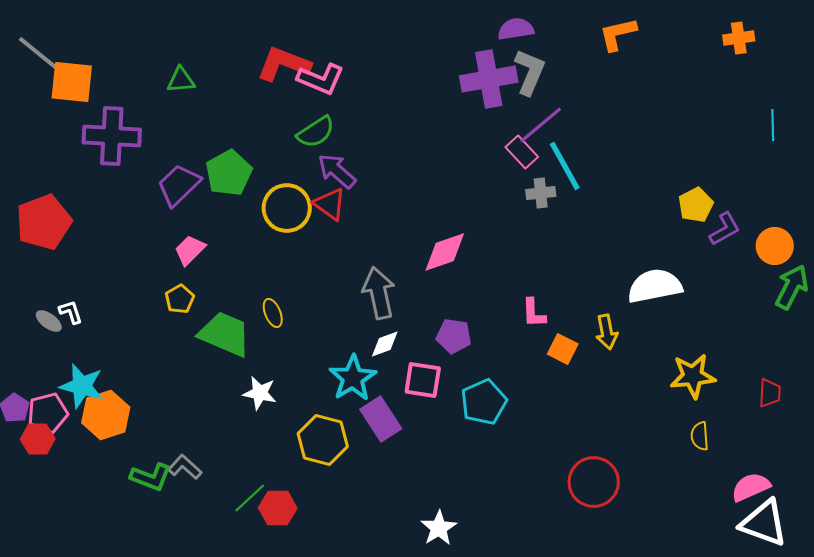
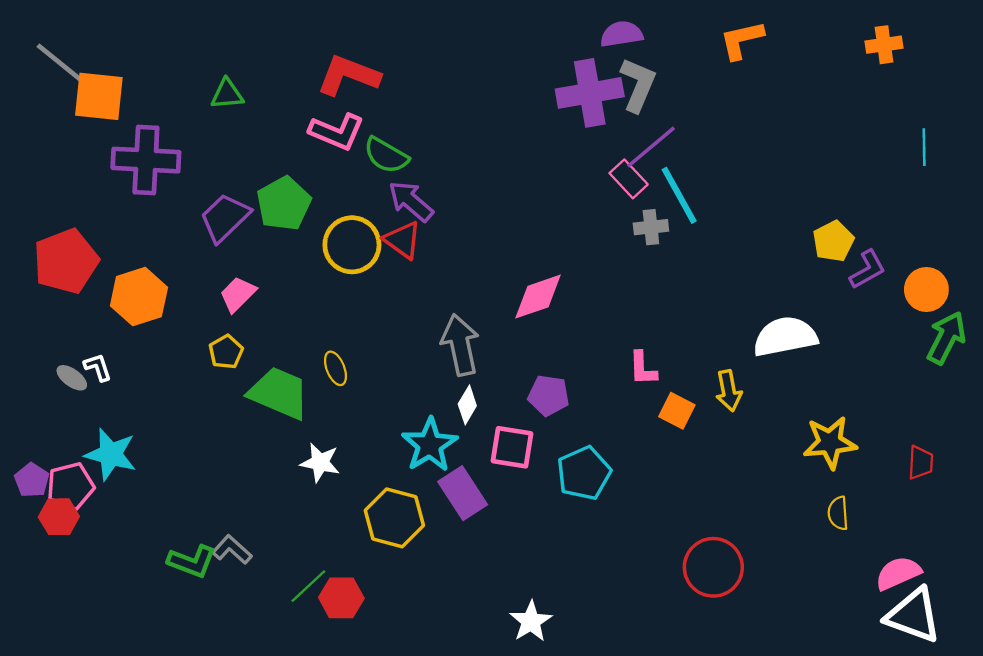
pink L-shape: (321, 79) -> (337, 132), moved
green semicircle: (316, 132) -> (386, 155), turned 63
white diamond: (385, 344) -> (467, 405), turned -40
orange hexagon: (106, 415) -> (139, 297), moved

